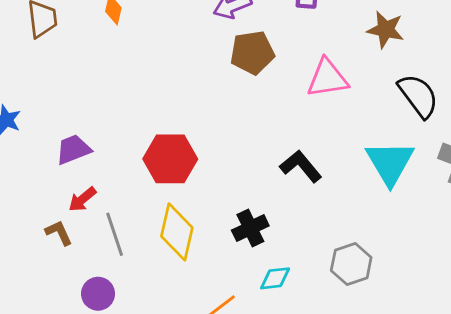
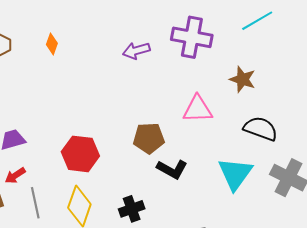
brown pentagon: (252, 53) -> (149, 138), moved
black semicircle: (418, 96) -> (261, 129), turned -40
black L-shape: (301, 166) -> (172, 169), turned 152

